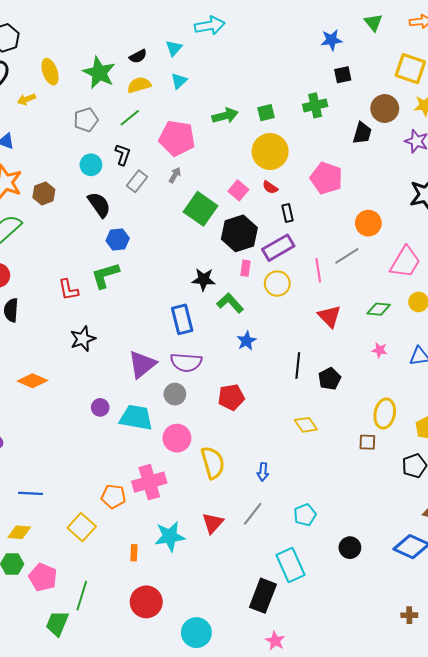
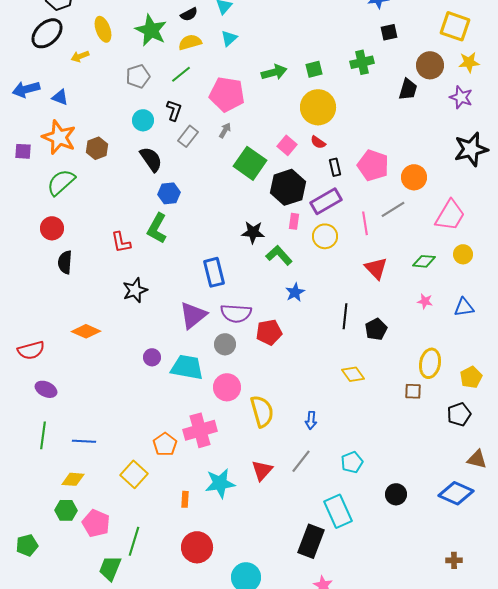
pink pentagon: (326, 178) -> (373, 165), moved
green L-shape: (105, 275) -> (157, 228), turned -44
blue rectangle: (182, 319) -> (214, 272), moved
red pentagon: (231, 397) -> (269, 332), moved
orange pentagon: (113, 496) -> (165, 444), turned 30

